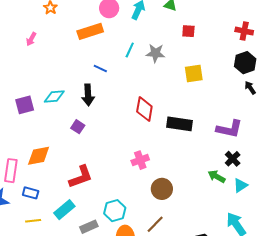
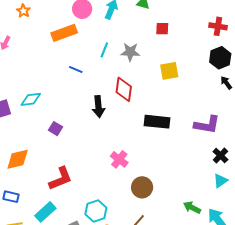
black arrow: (88, 95) -> (98, 107), moved
red diamond: (144, 109) -> (124, 89), moved
black cross: (233, 159) -> (220, 156), moved
pink cross: (140, 160) -> (119, 159), turned -30
green arrow: (217, 176) -> (192, 208), moved

